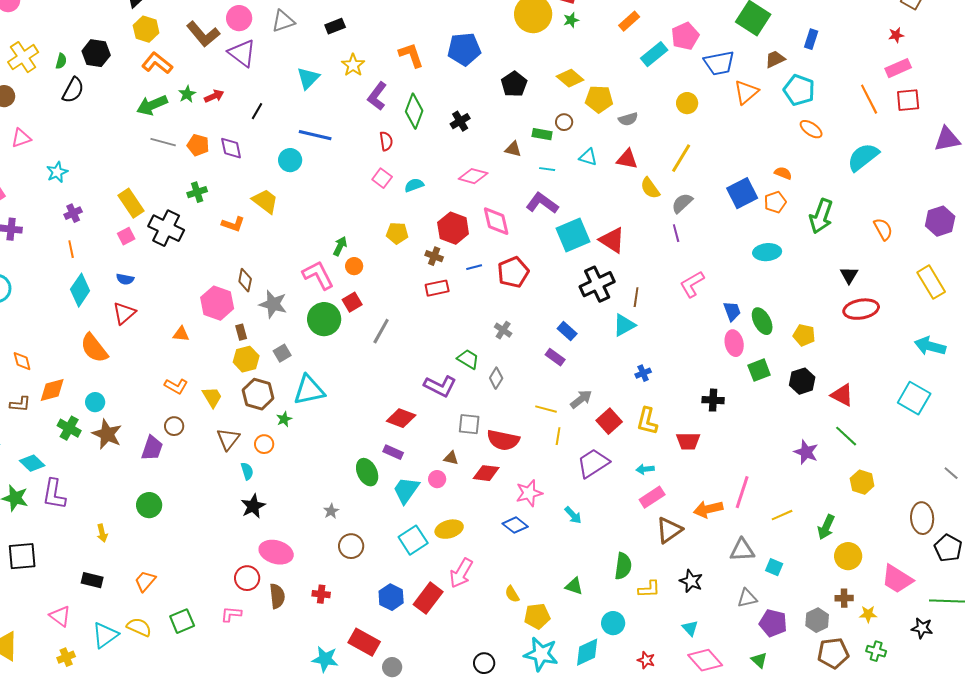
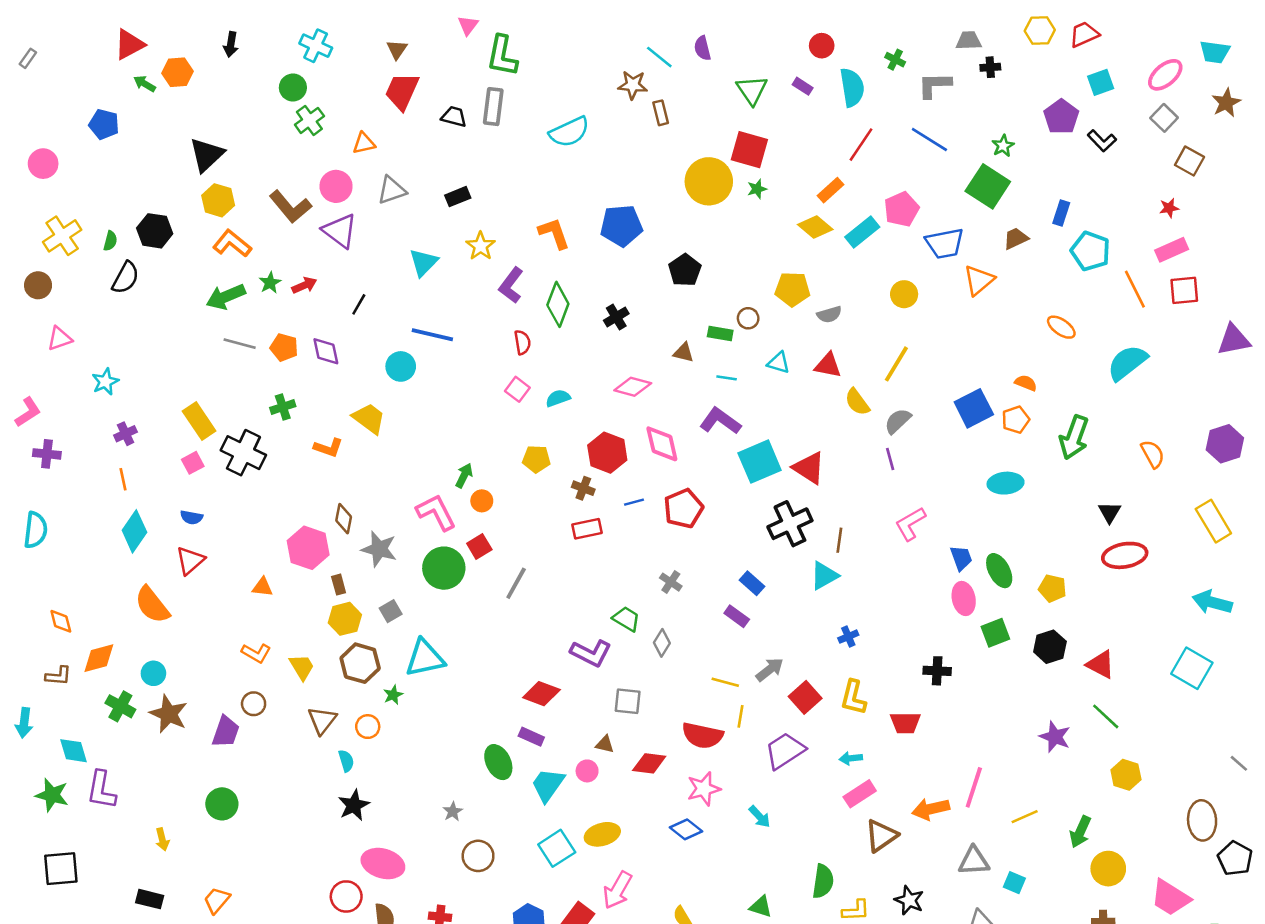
yellow diamond: (570, 78) -> (815, 227), moved
cyan pentagon: (799, 90) -> (1090, 251), moved
red semicircle: (503, 440) -> (702, 735), moved
cyan diamond: (32, 463) -> (74, 751), turned 30

